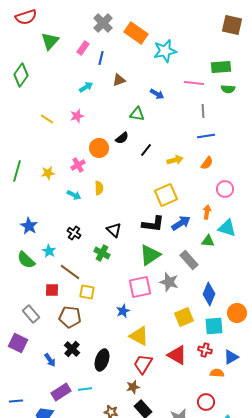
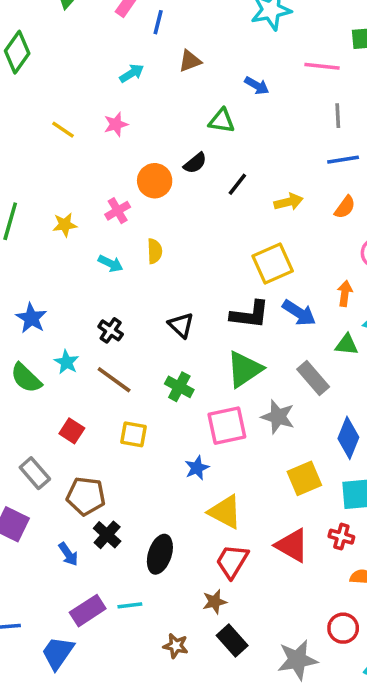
blue arrow: (181, 223) -> (299, 313), turned 66
green cross: (102, 253) -> (179, 387), moved
brown line: (70, 272) -> (114, 380), moved
red square: (52, 290) -> (72, 431), turned 32
brown pentagon: (70, 317) -> (86, 496), moved

